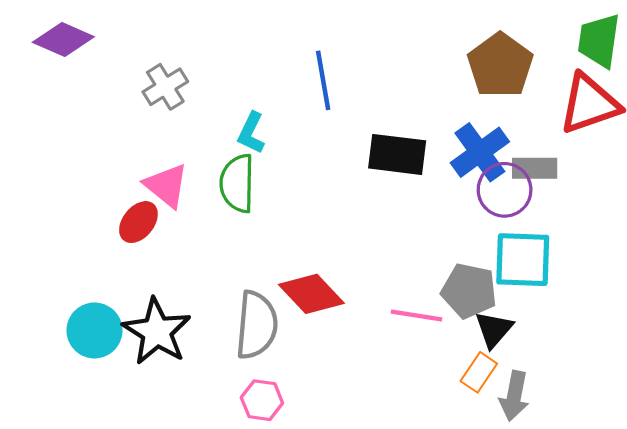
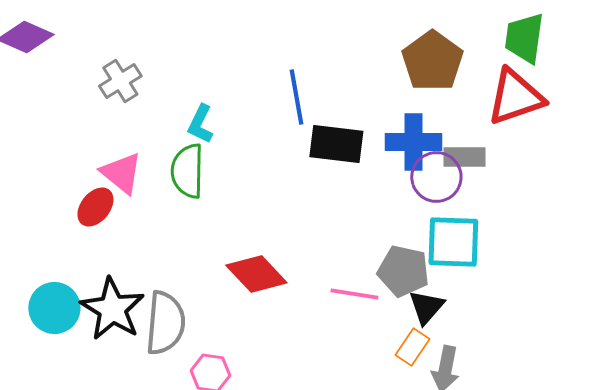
blue line: (323, 80) -> (296, 97), moved
blue cross: (480, 152) -> (413, 142), turned 36
gray semicircle: (257, 325) -> (165, 323), moved

